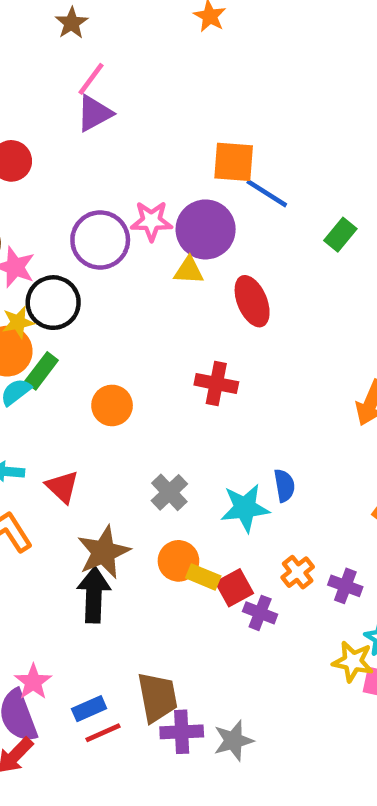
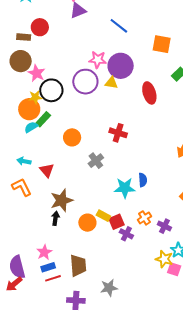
orange square: (234, 162) -> (162, 44), moved
blue line: (267, 193) -> (119, 26), moved
purple circle: (100, 240) -> (85, 82), moved
red ellipse: (252, 301) -> (149, 93), moved
gray cross: (169, 492) -> (96, 161), moved
orange circle: (178, 561) -> (87, 223), moved
black arrow: (94, 595) -> (55, 218), size x0.6
pink star: (33, 682) -> (44, 252), moved
purple cross: (182, 732) -> (76, 300), moved

